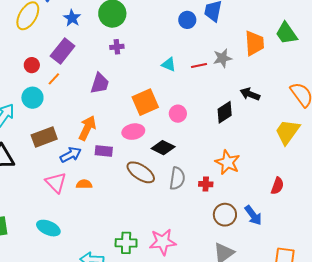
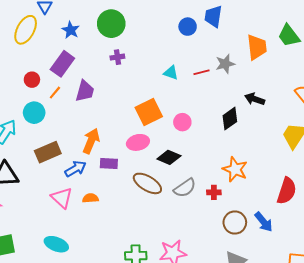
purple trapezoid: (100, 83) -> (85, 91), moved
gray semicircle: (177, 178) -> (185, 188), turned 50
red semicircle: (277, 186) -> (287, 191), size x1.5

